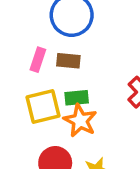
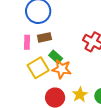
green rectangle: (77, 98) -> (56, 57), turned 64

